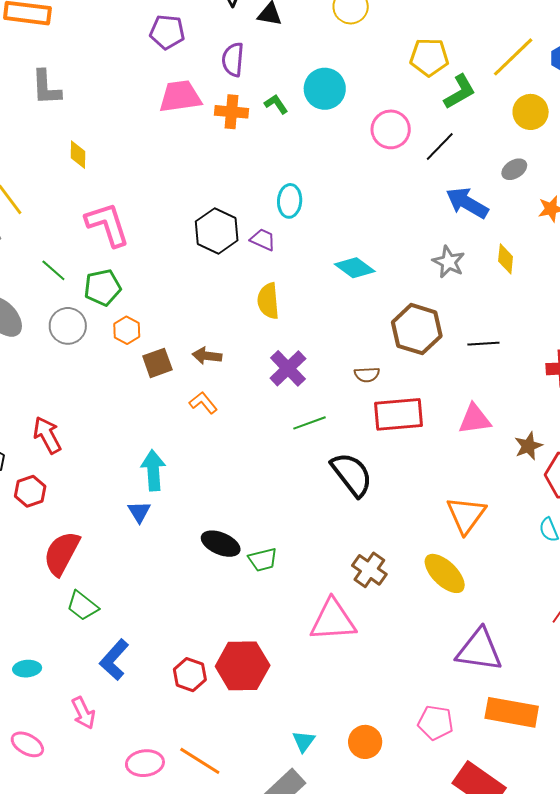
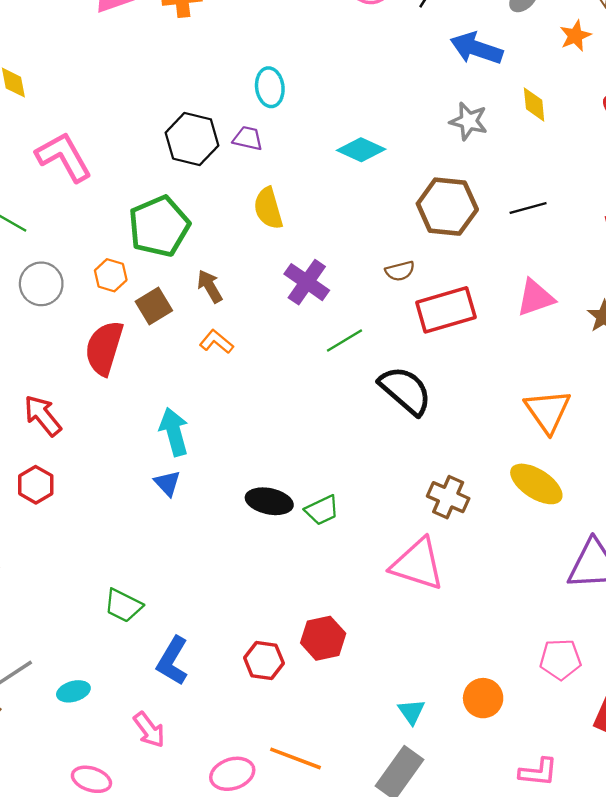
green pentagon: (103, 287) -> (159, 226), moved, size x1.4
brown arrow: (207, 356) -> (210, 286), turned 64
red semicircle: (62, 553) -> (104, 348), moved
pink triangle: (333, 620) -> (417, 564), turned 33
red hexagon: (243, 666) -> (323, 638), size x0.7

